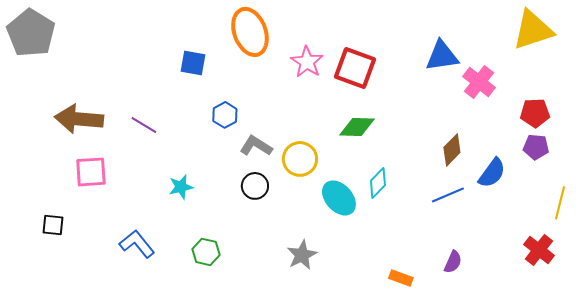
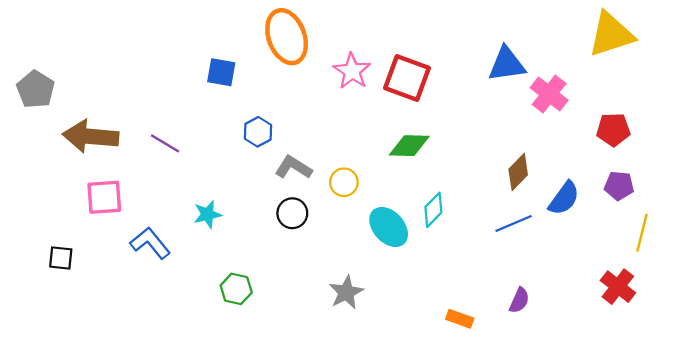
gray pentagon: (31, 33) -> (36, 89), moved, size x0.7
purple pentagon: (536, 147) -> (619, 186), moved
yellow circle: (300, 159) -> (344, 182), size x0.7
blue L-shape: (137, 244) -> (150, 243), moved

